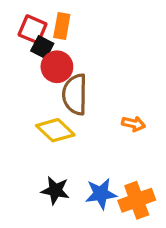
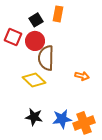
orange rectangle: (62, 26) -> (58, 14), moved
red square: (33, 29) -> (13, 37), moved
black square: (42, 47) -> (36, 20), moved, turned 32

